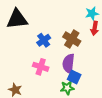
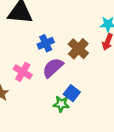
purple semicircle: (68, 64) -> (53, 68), moved, turned 30
pink cross: (41, 67) -> (23, 72), moved

